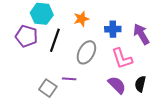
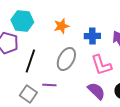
black line: (55, 40) -> (30, 61), moved

